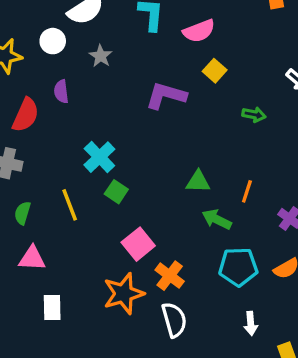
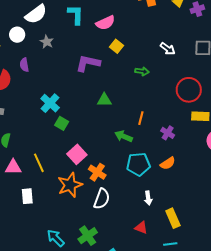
green triangle: (198, 182) -> (104, 100), moved
yellow line: (70, 205) -> (39, 163), moved
white semicircle: (174, 320) -> (102, 199), turned 40

